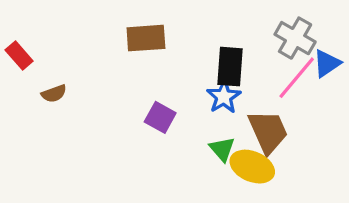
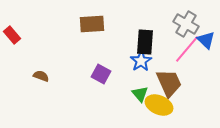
blue triangle: (327, 63) -> (206, 40), turned -42
brown semicircle: (54, 94) -> (41, 76), moved, turned -140

